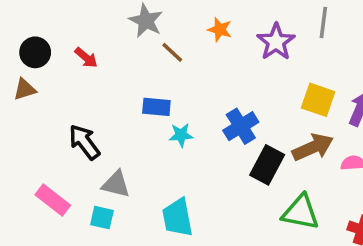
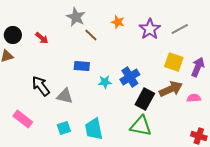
gray line: (323, 22) -> (180, 29), moved, turned 54
cyan star: (181, 135) -> (105, 82), moved
gray triangle: (116, 184) -> (65, 96), moved
green triangle: (301, 212) -> (141, 126), moved
cyan square: (102, 218) -> (64, 128), moved, turned -32

